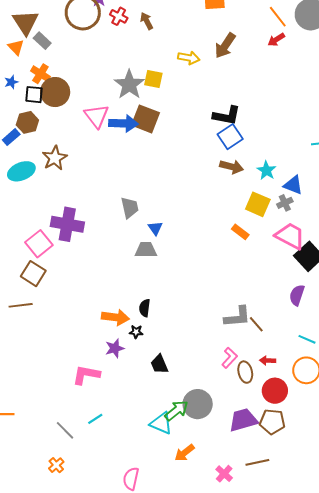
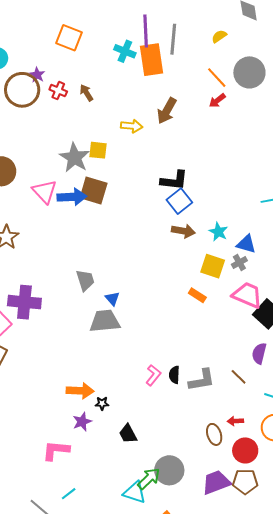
gray trapezoid: (146, 250) -> (105, 321), size x1.4
black semicircle: (145, 308) -> (174, 375), moved
brown line: (256, 324) -> (239, 377), moved
pink L-shape: (230, 358) -> (153, 375), moved

